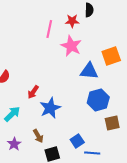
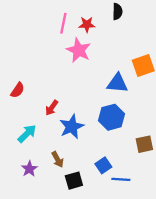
red star: (72, 21) -> (87, 24), moved
pink line: (49, 29) -> (63, 23), moved
pink star: (71, 46) -> (79, 50), moved
blue hexagon: (98, 100) -> (112, 117), moved

